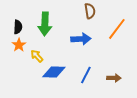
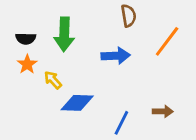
black semicircle: (18, 27) -> (26, 39), turned 88
blue line: (86, 75) -> (121, 123), moved

